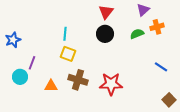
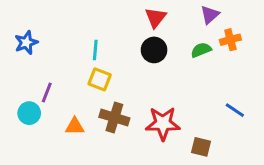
blue star: (13, 40) -> (26, 43), moved
blue line: (161, 67) -> (235, 110), moved
brown square: (169, 100) -> (201, 147), moved, turned -32

